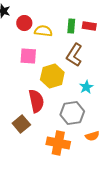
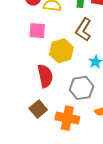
brown square: (21, 124) -> (38, 109), moved

